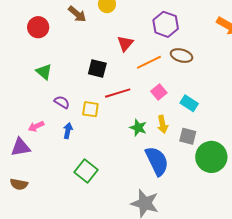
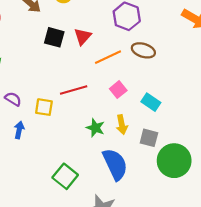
black square: (97, 69) -> (54, 37), moved
green square: (86, 171) -> (65, 176), moved

